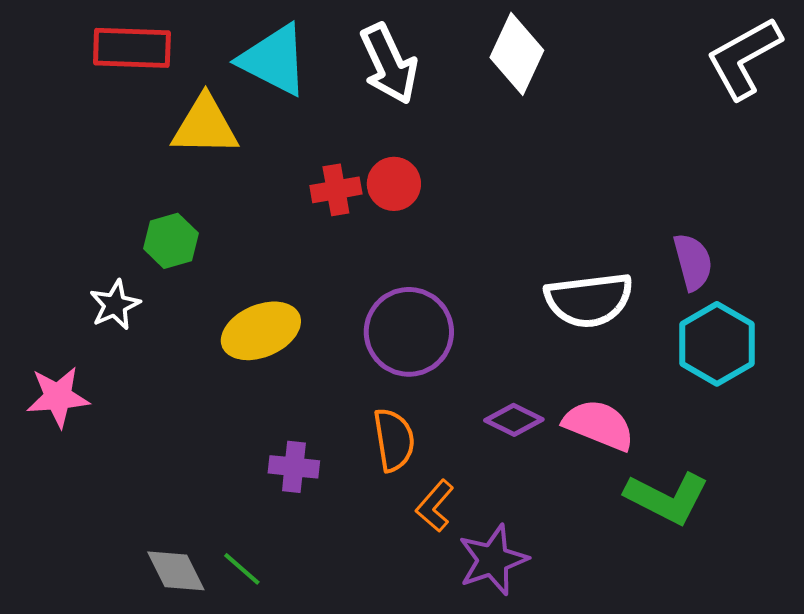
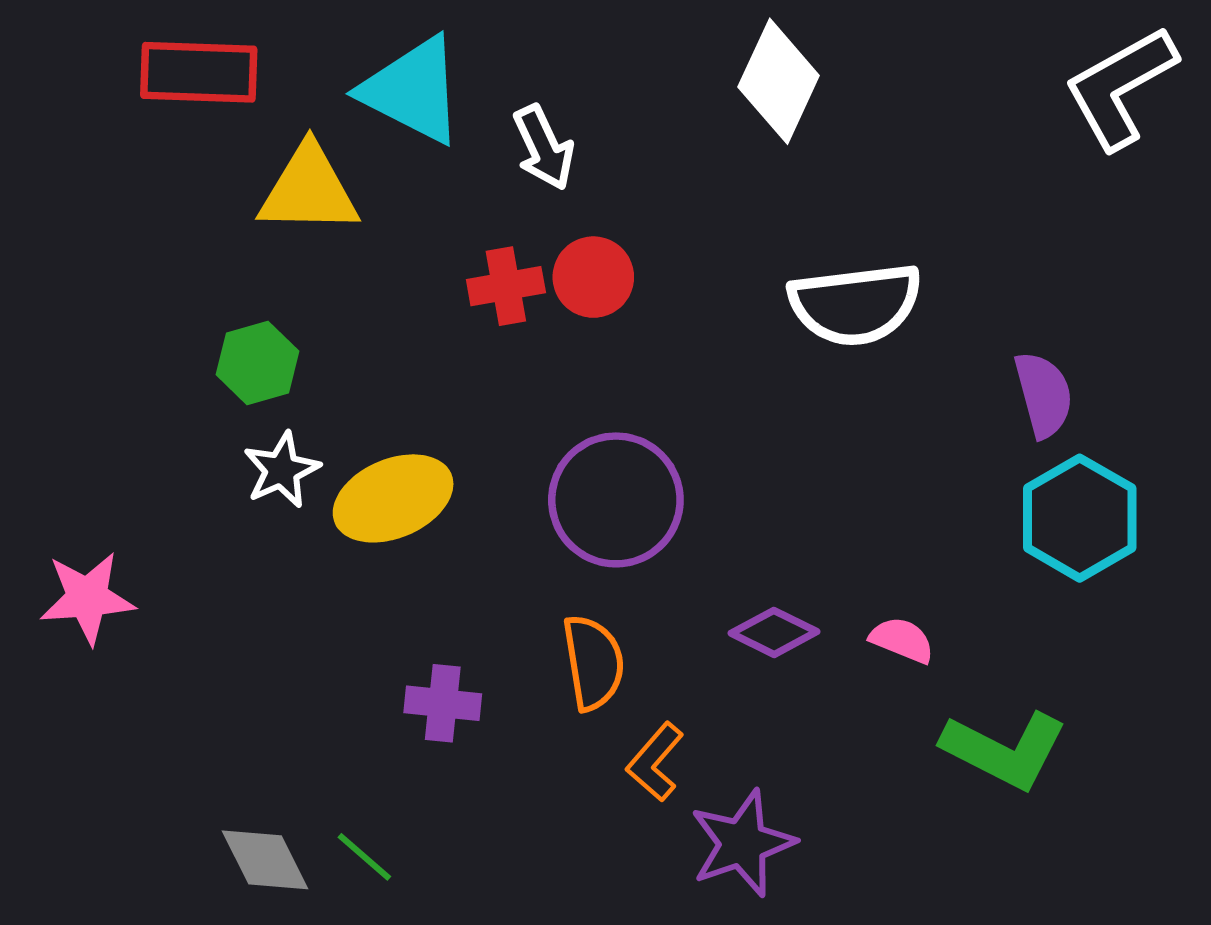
white arrow: (389, 64) -> (544, 148), moved, size x0.7
white semicircle: (589, 300) -> (855, 304), moved
white star: (115, 305) -> (282, 470), moved
pink semicircle: (599, 425) -> (902, 640), size x0.6

